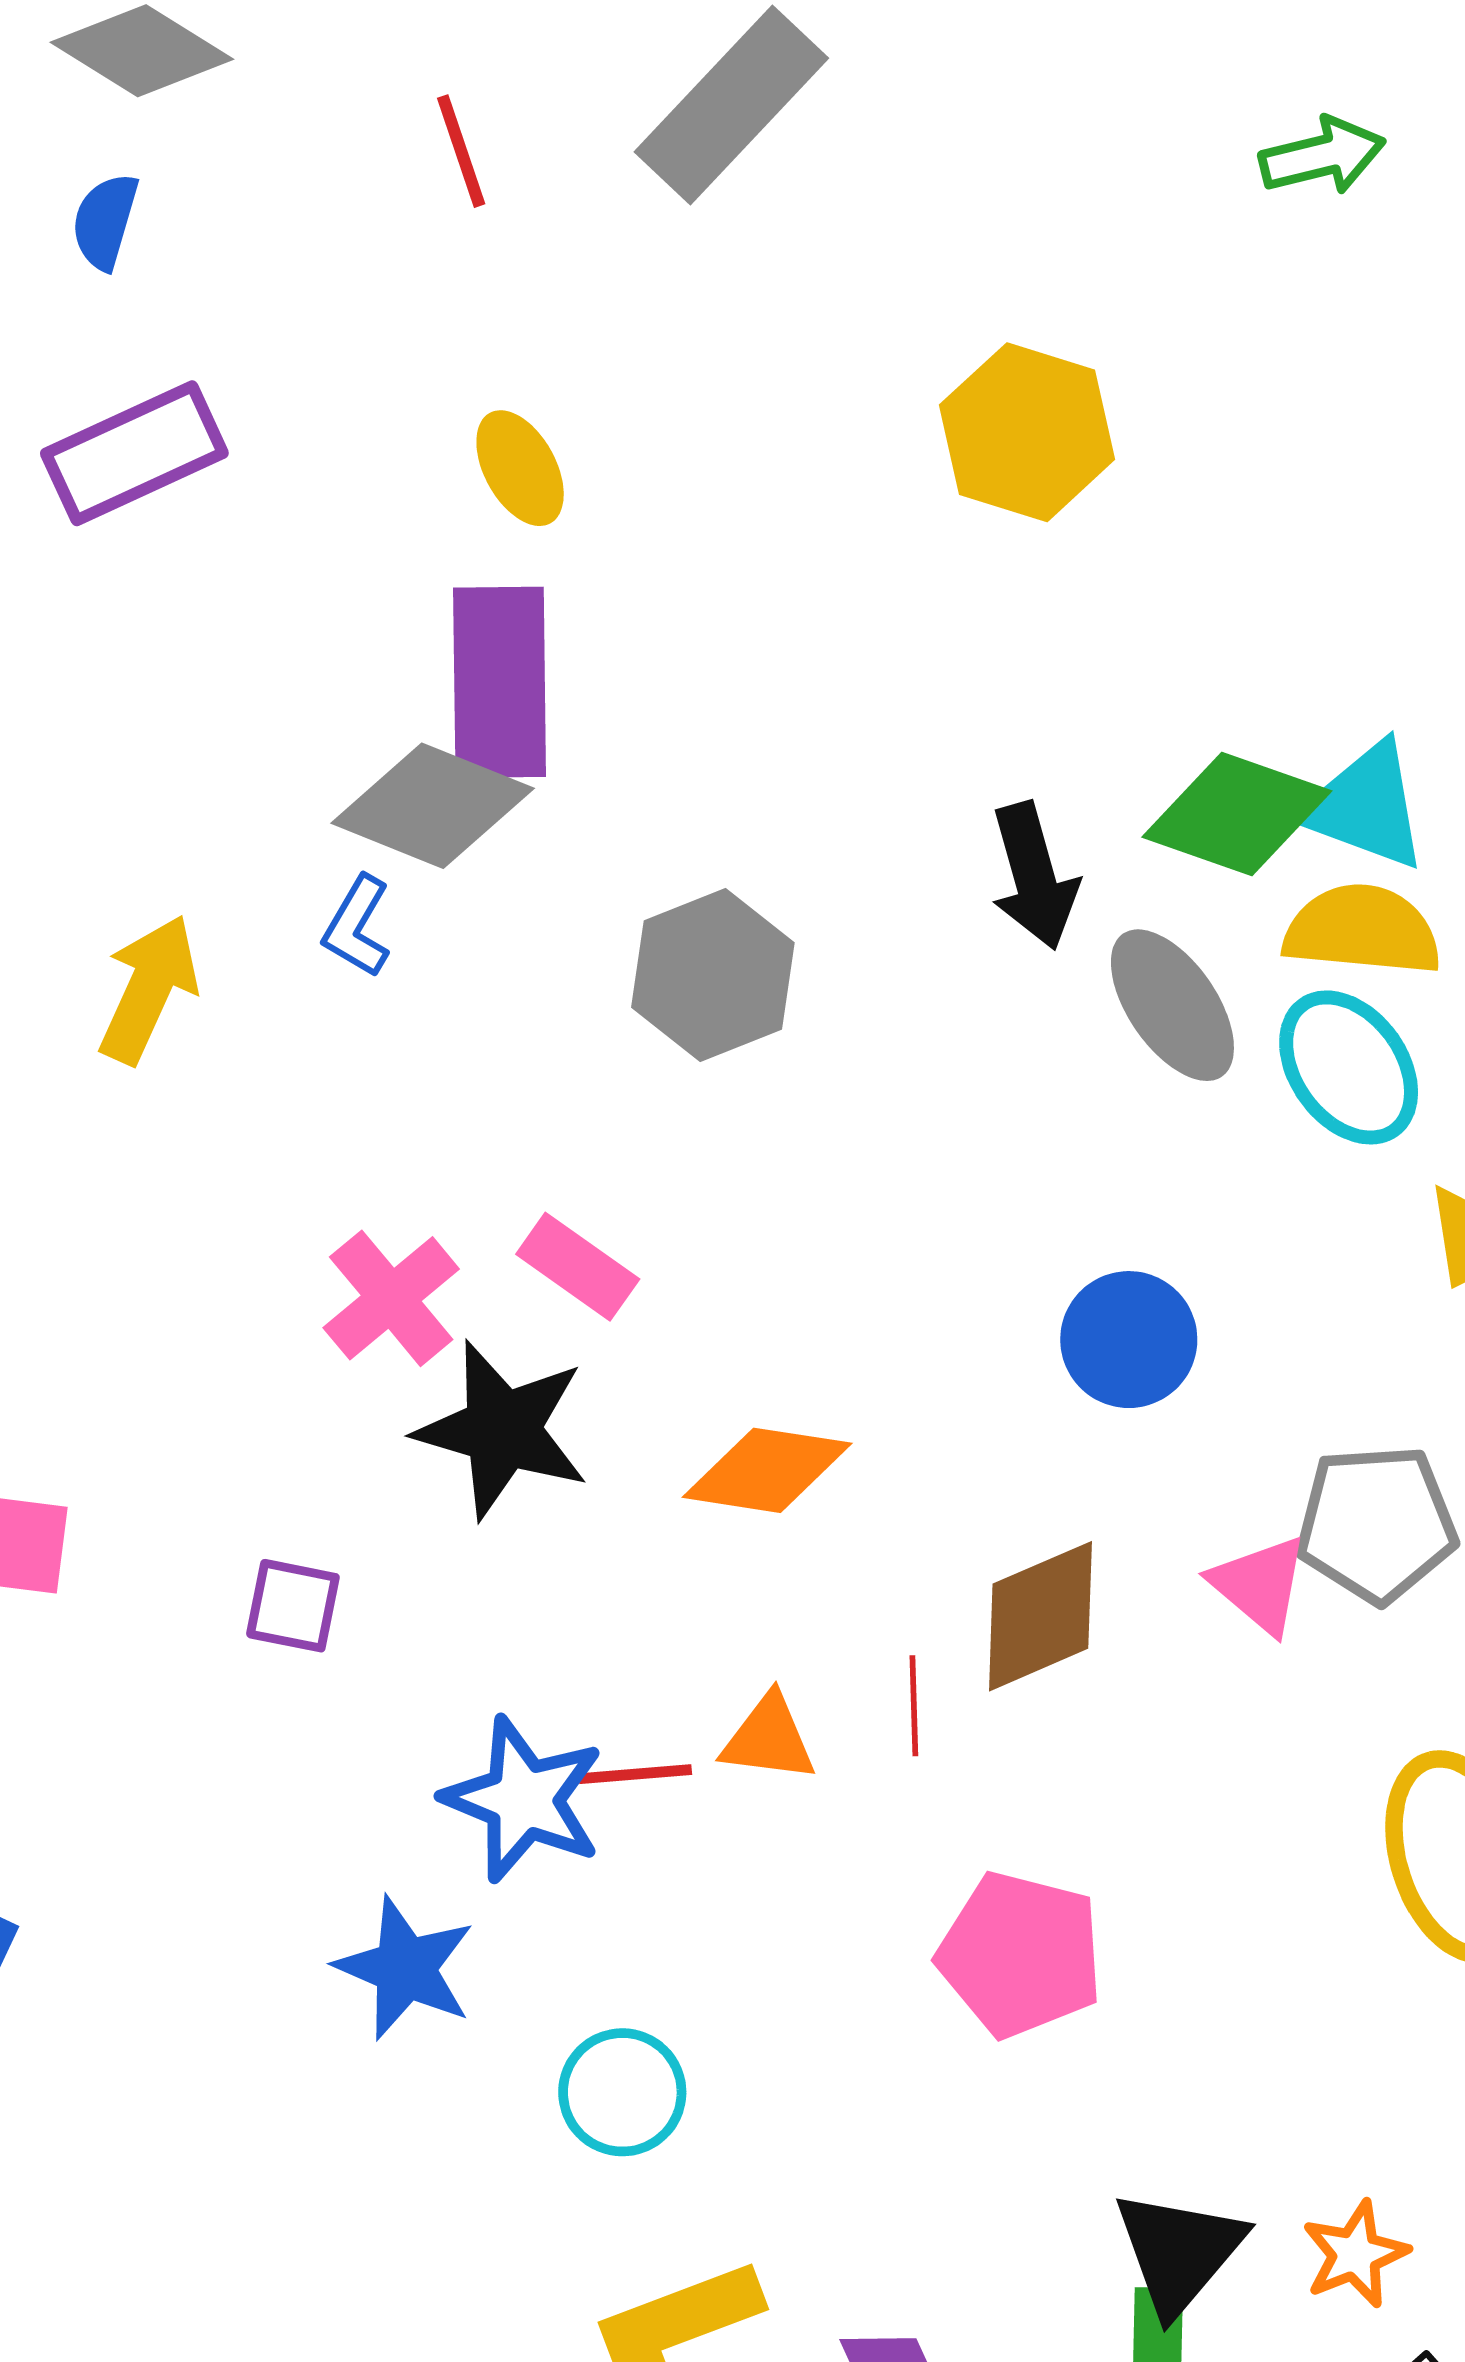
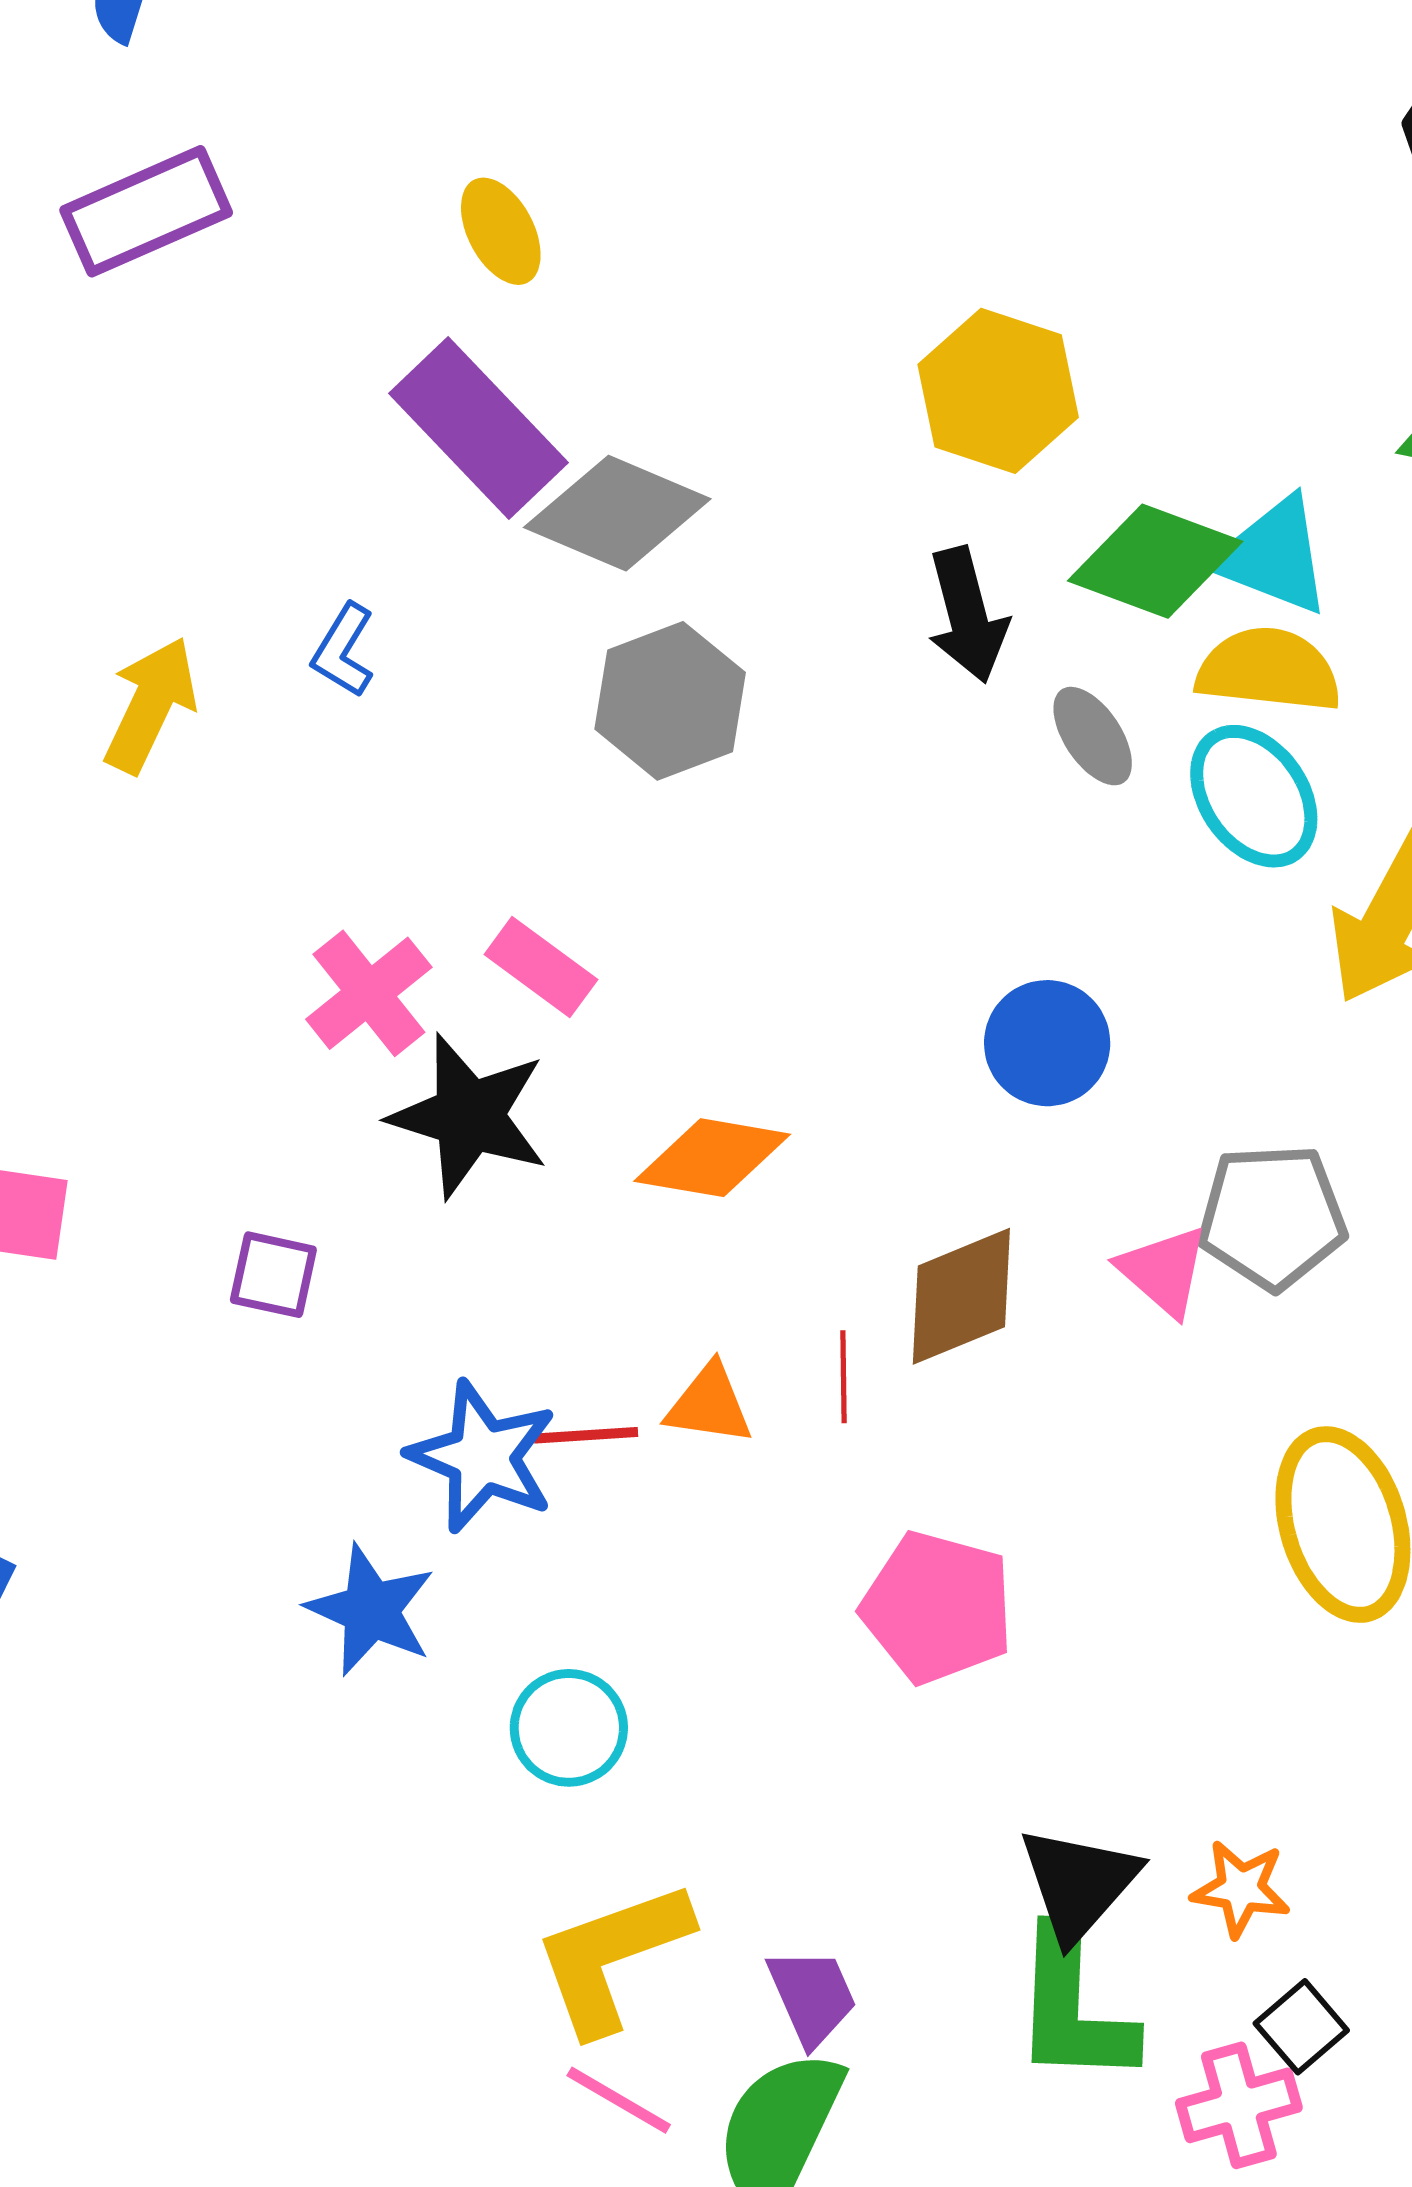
yellow hexagon: (1027, 432) -> (998, 391), moved
purple rectangle: (500, 682) -> (479, 428), turned -44
gray diamond: (433, 806) -> (617, 513), moved
gray ellipse: (1172, 1005) -> (1093, 736), size x0.7
orange star: (1355, 2254) -> (1241, 1889), turned 30

